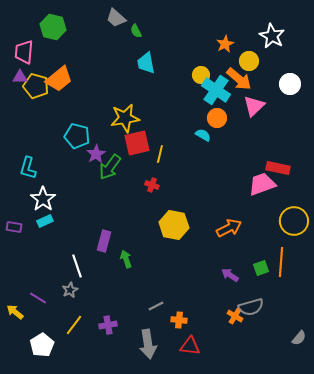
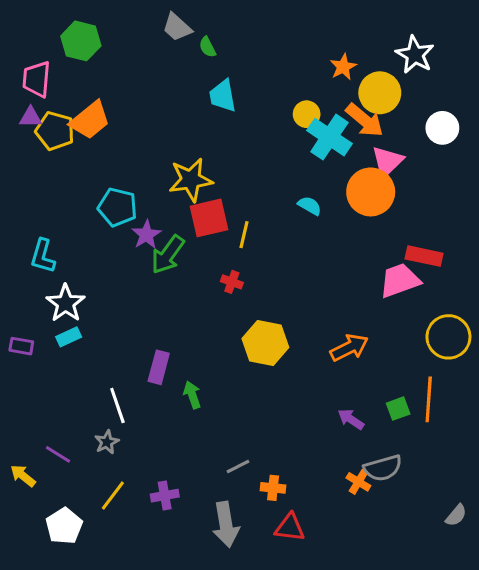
yellow circle: (249, 61) -> (380, 93), size x1.4
orange circle: (217, 118) -> (371, 192), moved, size x1.6

